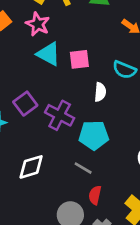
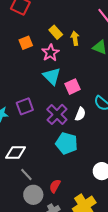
pink square: (79, 59) -> (72, 87), turned -35
purple cross: (60, 115) -> (57, 114), moved
gray line: (83, 168) -> (26, 174), moved

